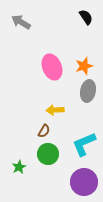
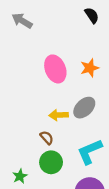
gray ellipse: (88, 91) -> (84, 108), moved, turned 35
brown semicircle: (44, 131) -> (47, 138), turned -72

